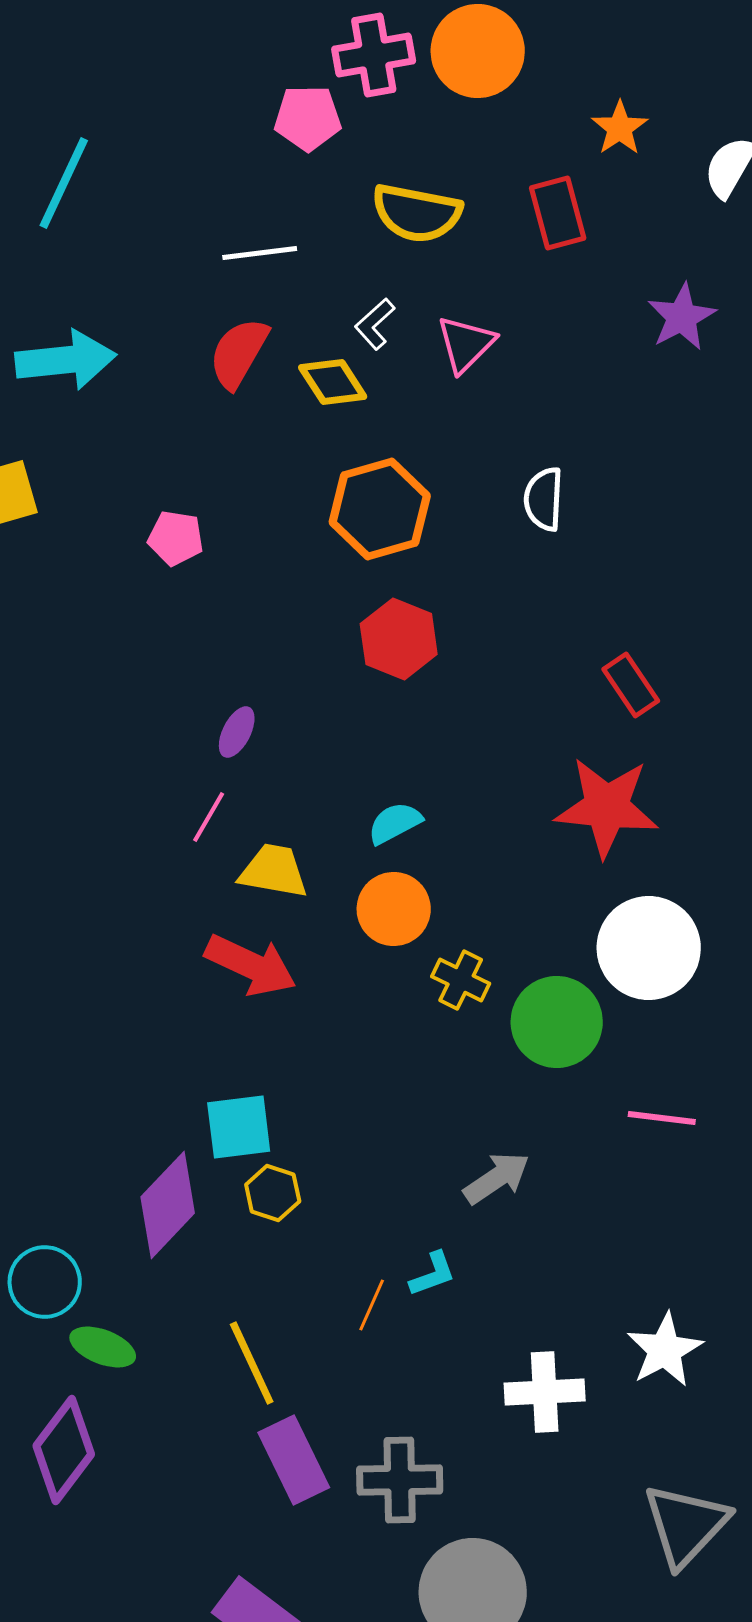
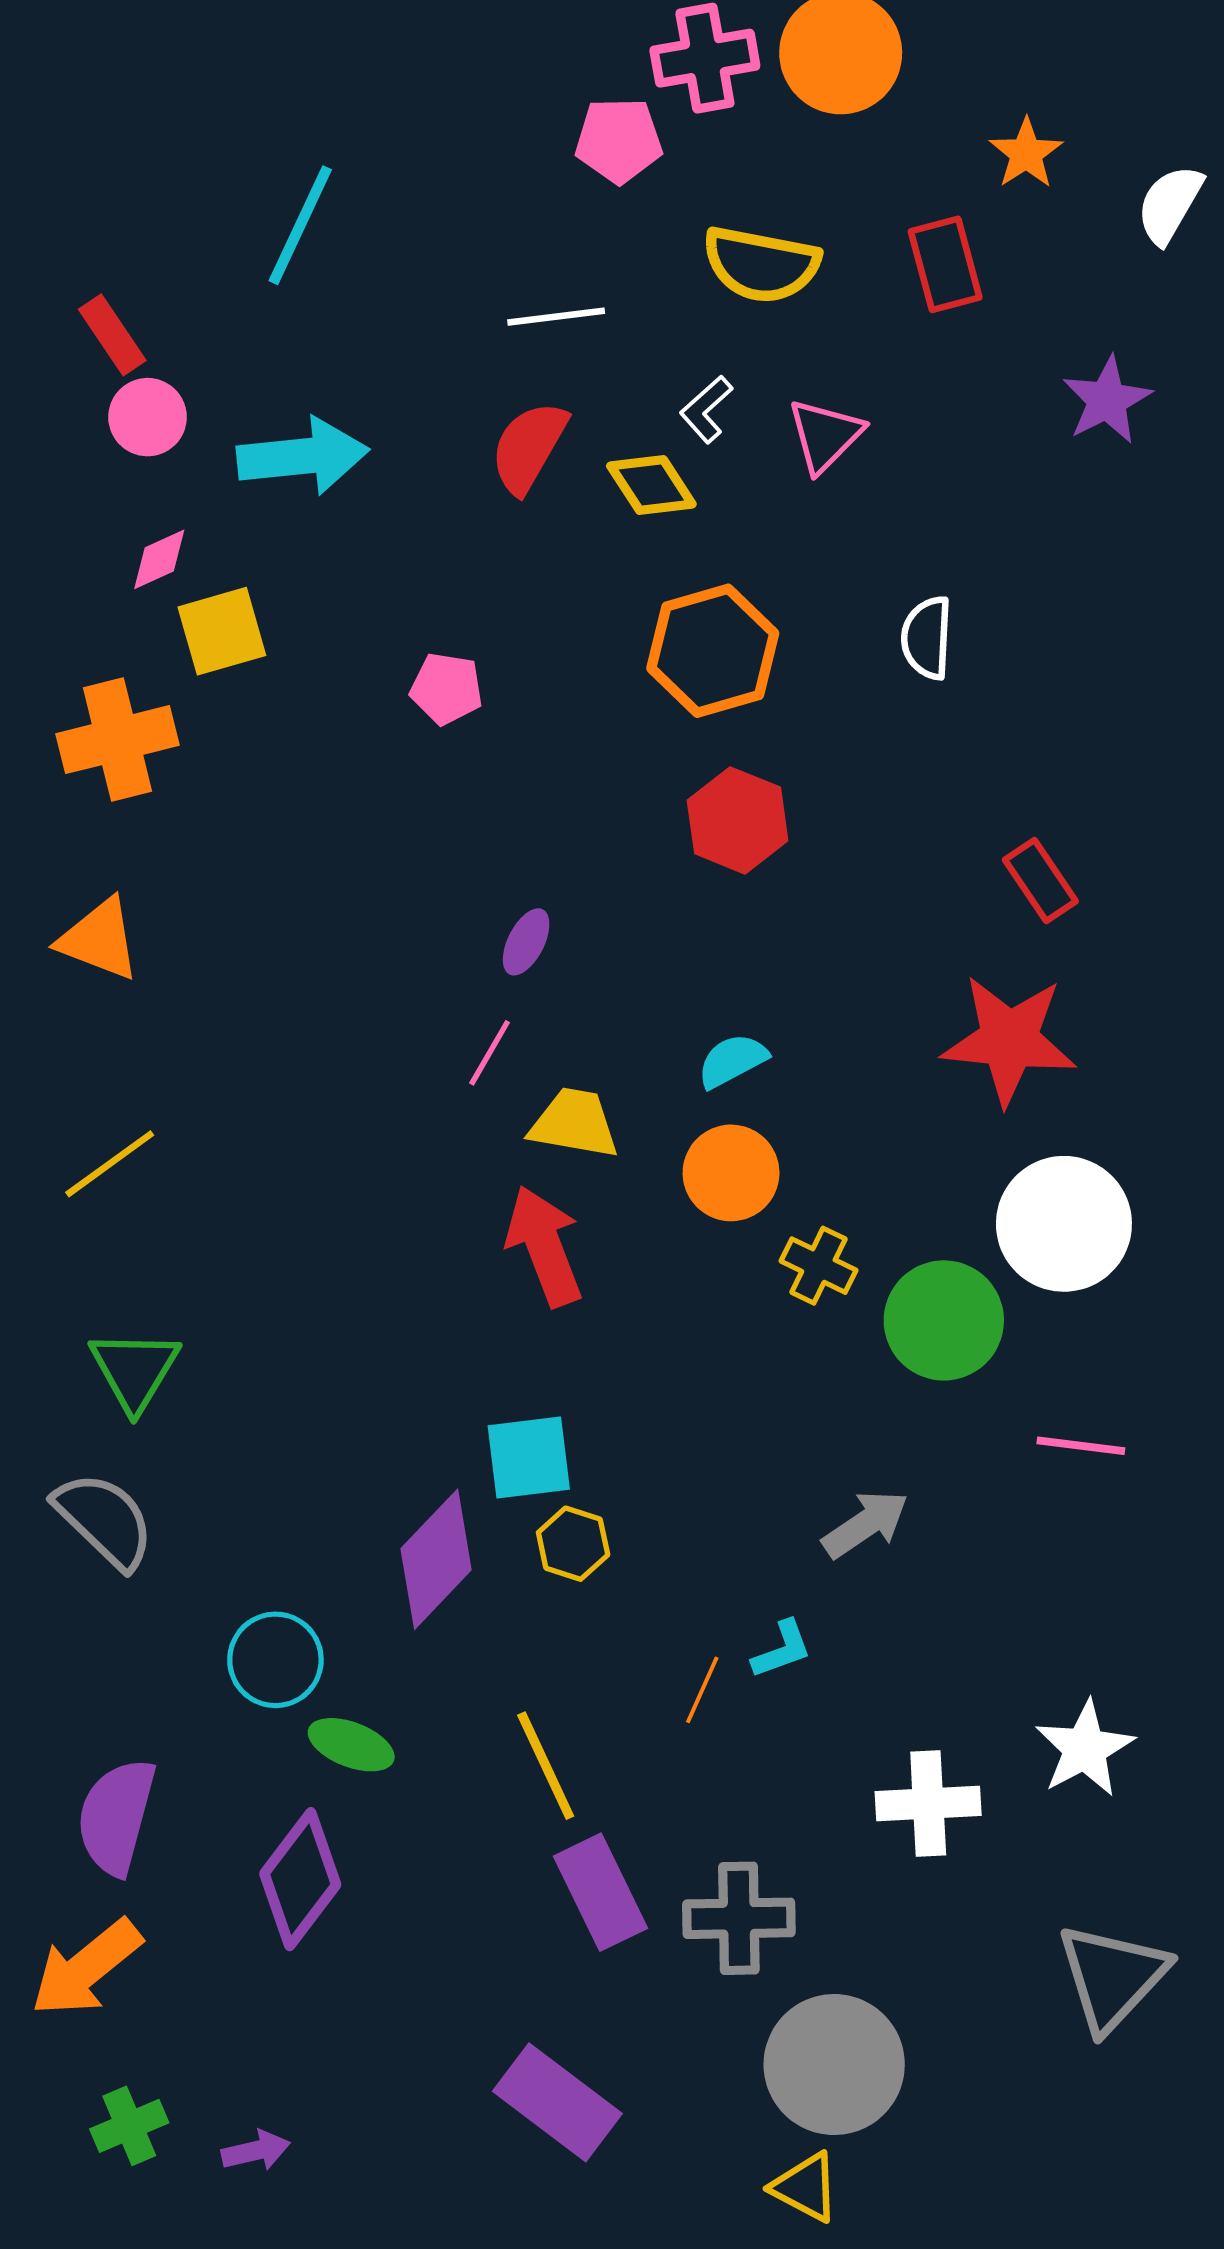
red arrow: (251, 965) -> (544, 1246), turned -136

